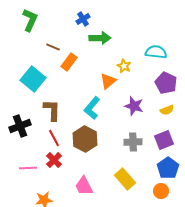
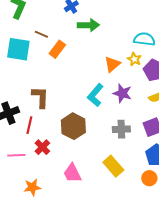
yellow star: (124, 66) -> (134, 59), moved
cyan square: (33, 79) -> (18, 49), moved, turned -30
orange triangle: (108, 81) -> (112, 64), moved
cyan L-shape: (92, 108) -> (95, 95), moved
red line: (54, 138) -> (29, 125), moved, turned 42

